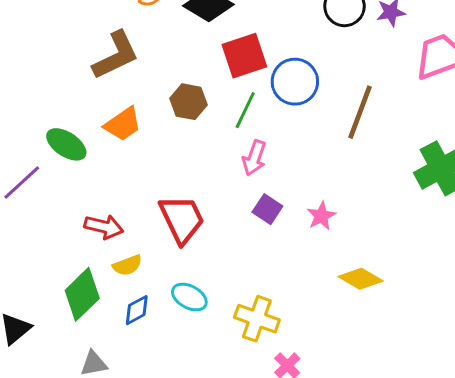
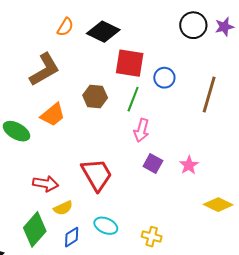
red square: (244, 56) -> (130, 63), turned 32
blue circle: (295, 82) -> (164, 78), size x0.7
yellow cross: (257, 319) -> (152, 237), size x0.7

